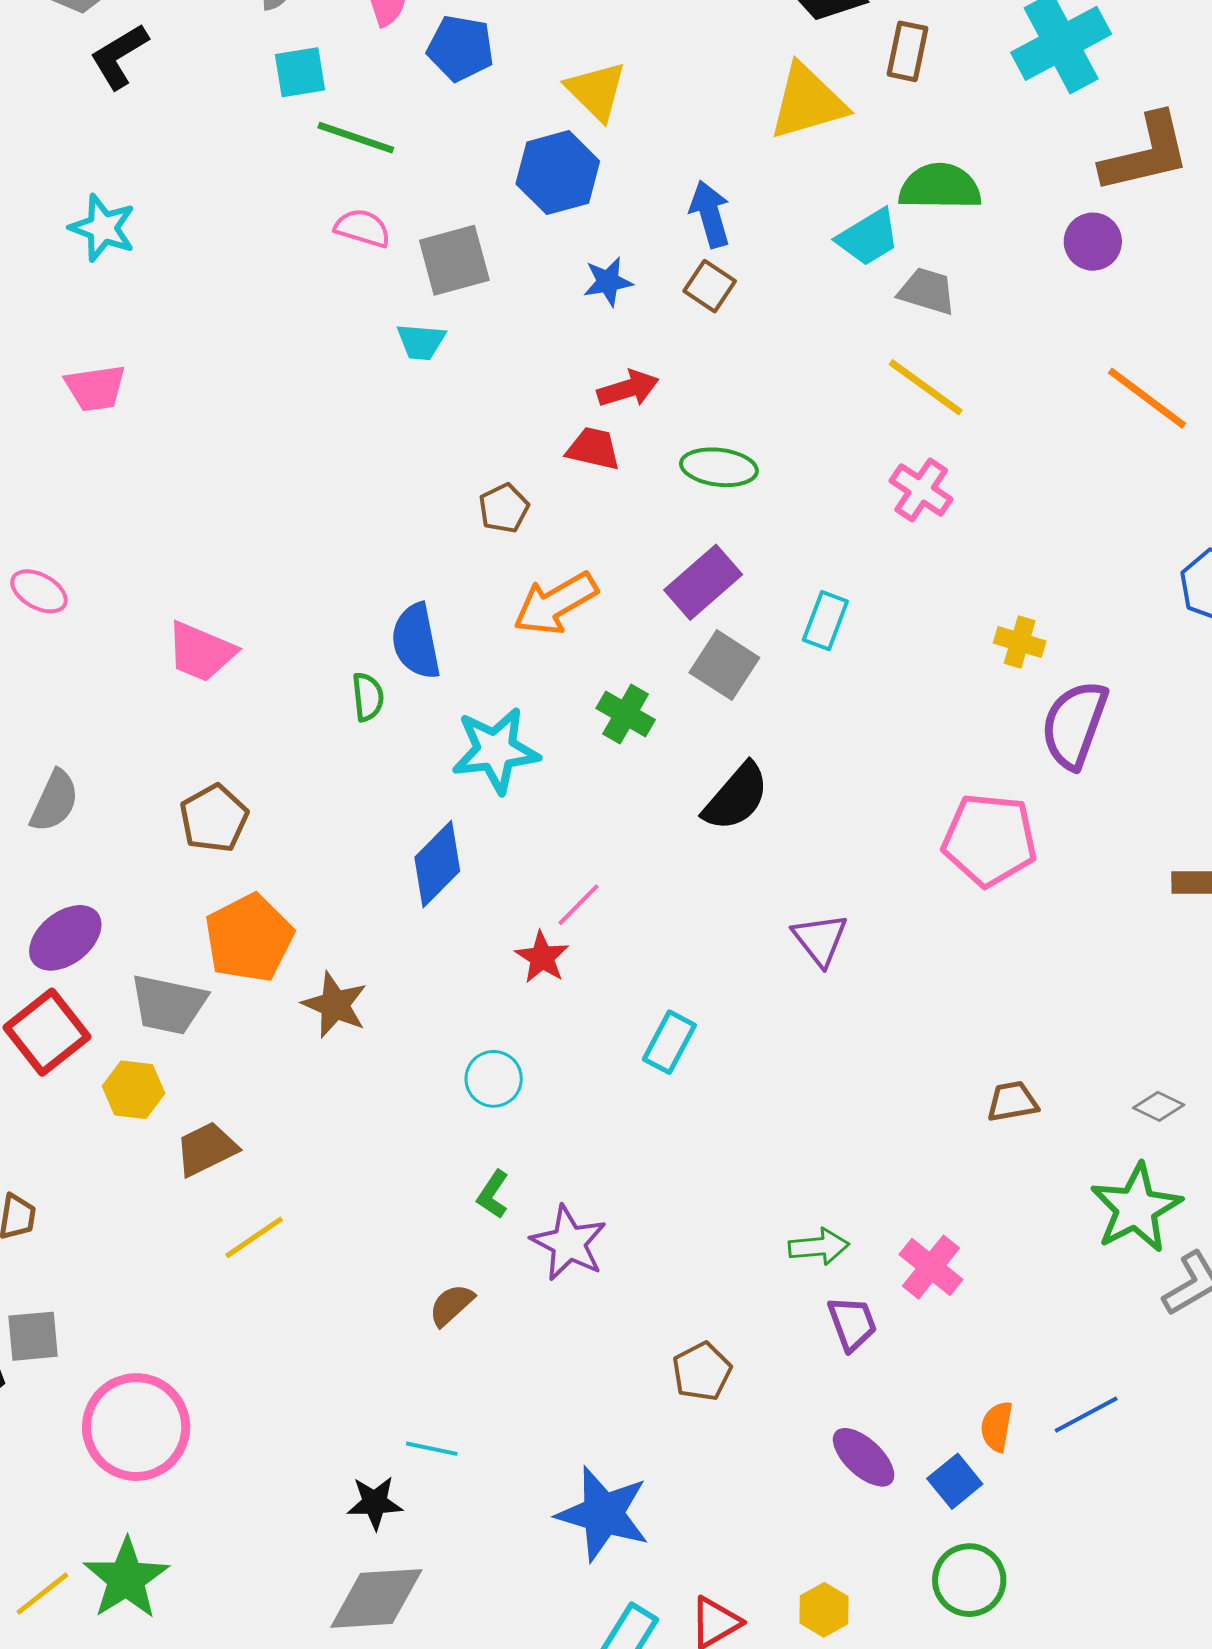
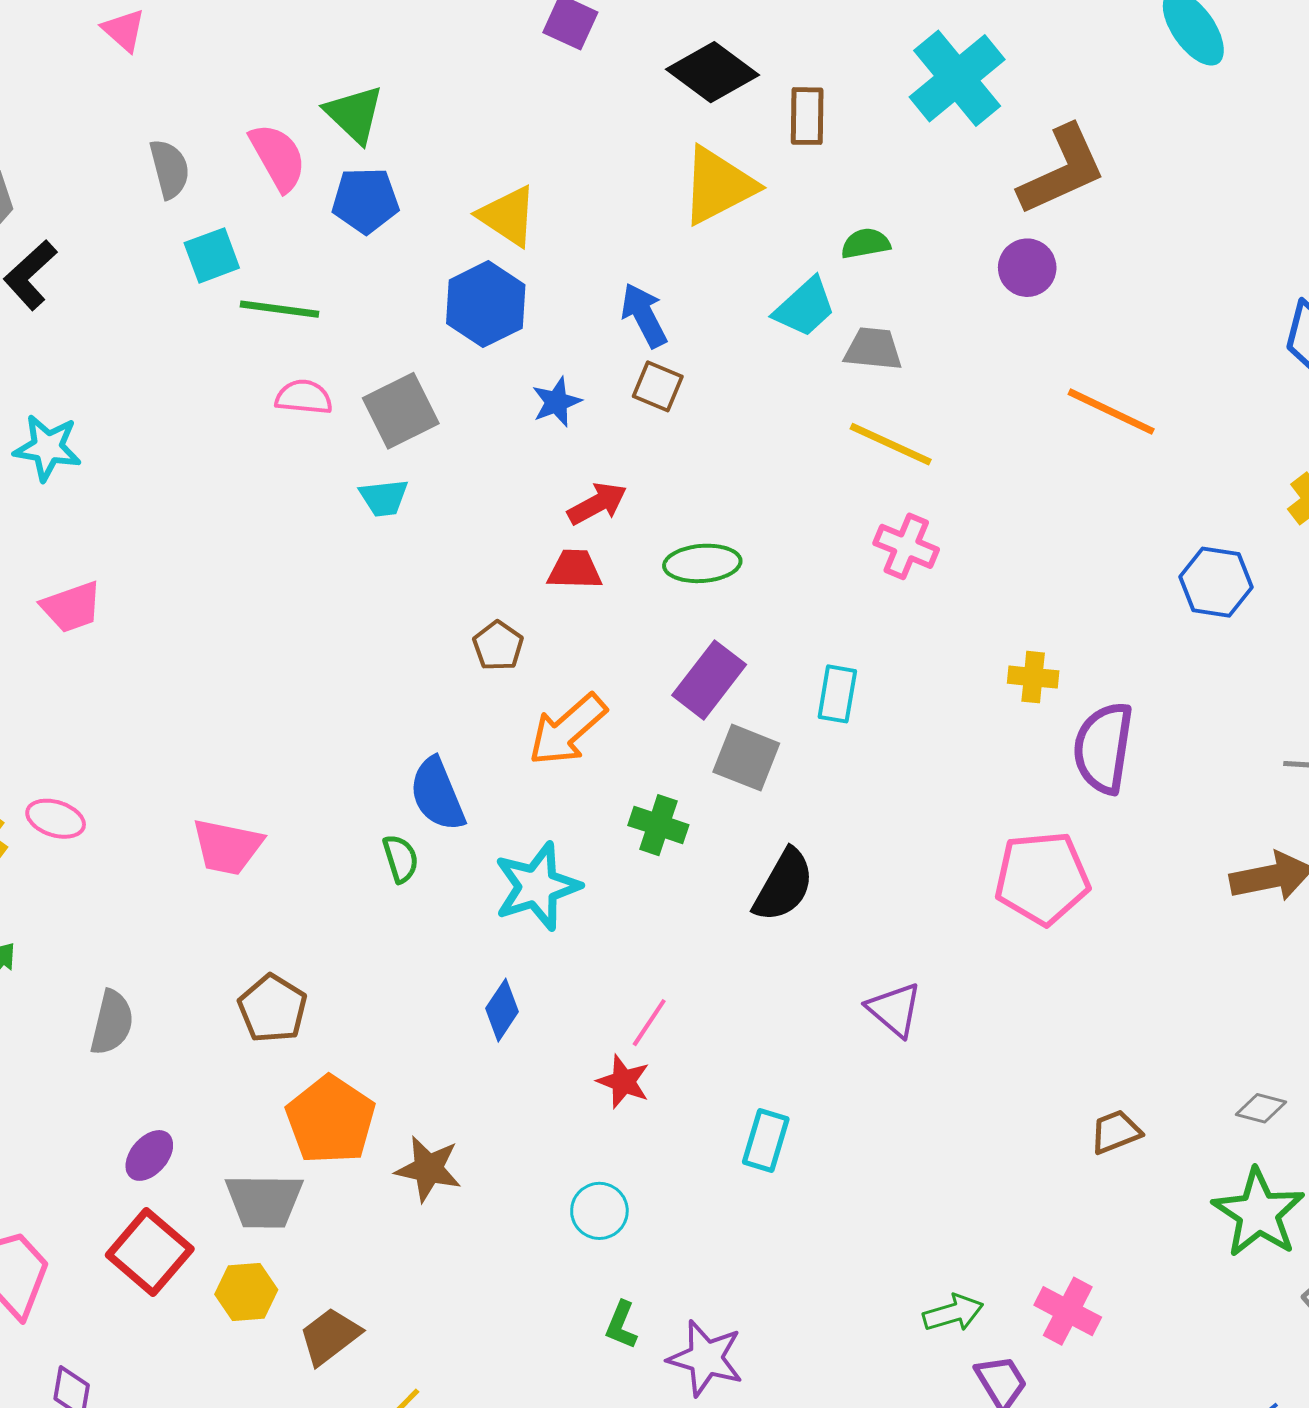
green semicircle: (940, 187) -> (866, 243), size x0.6
blue diamond: (437, 864) -> (502, 1010), size x0.7
purple ellipse: (65, 938) -> (149, 1155), size x0.7

